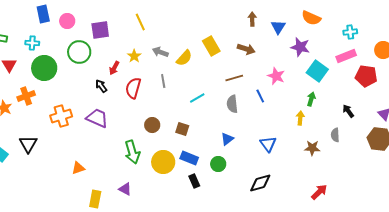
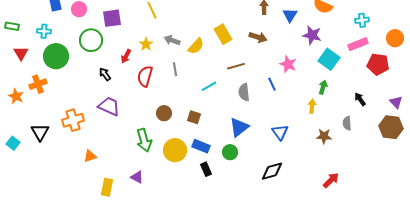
brown line: (234, 78) -> (236, 66), moved
black arrow: (101, 86) -> (105, 74), moved
orange cross: (61, 116) -> (73, 120), moved
blue triangle: (227, 139) -> (239, 127), size x1.5

